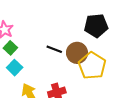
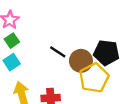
black pentagon: (96, 26) -> (106, 53), moved

